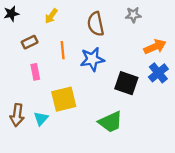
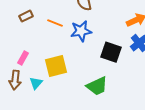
orange line: (63, 50) -> (55, 23), turned -63
pink rectangle: (35, 72) -> (23, 58), moved, turned 40

